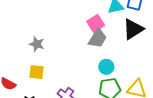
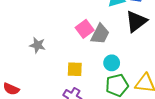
pink square: (96, 23) -> (85, 29), moved
yellow square: (37, 72) -> (75, 69), moved

